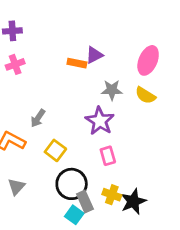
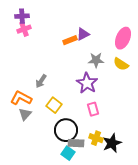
orange rectangle: (77, 63) -> (70, 40), turned -32
pink cross: (15, 64) -> (24, 29), moved
gray triangle: (16, 187) -> (25, 114), moved
gray rectangle: (85, 201) -> (76, 143), turned -63

